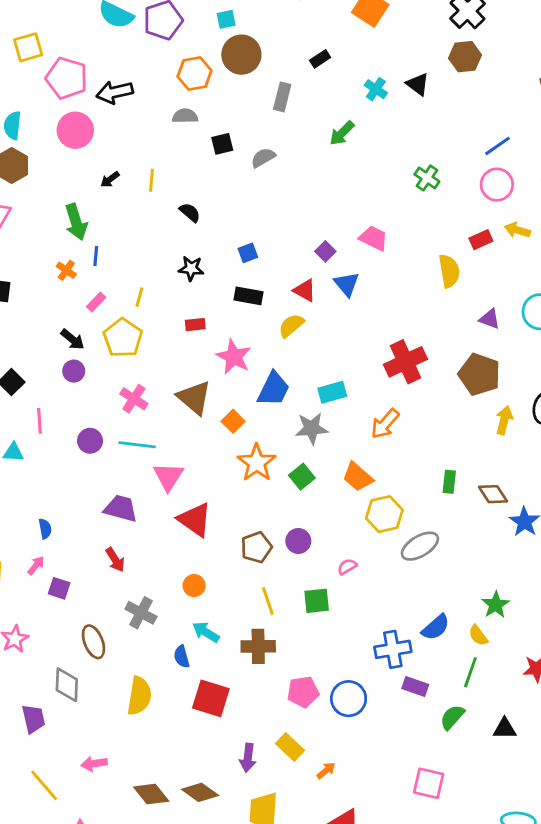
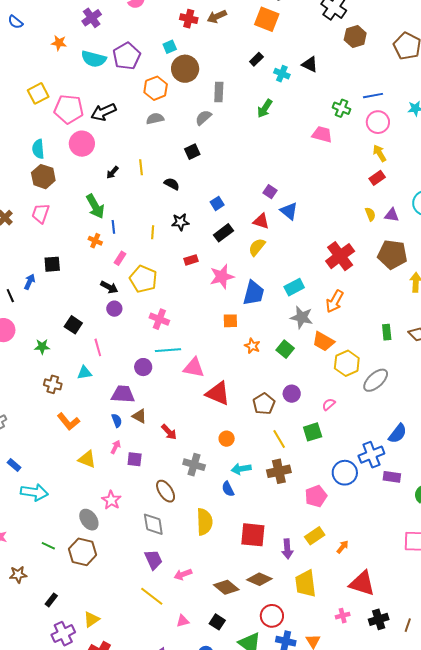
brown hexagon: (465, 57) -> (355, 37), moved
black rectangle: (320, 59) -> (256, 59), moved
black square: (222, 144) -> (192, 152), moved
blue line: (498, 146) -> (373, 96), turned 36
gray semicircle: (263, 158) -> (203, 118), moved
green cross: (427, 178) -> (342, 108), moved
yellow arrow: (517, 230) -> (379, 153), moved, turned 54
pink trapezoid: (373, 238) -> (322, 134), moved
red rectangle: (481, 240) -> (377, 178), moved
yellow semicircle: (449, 271) -> (370, 214), moved, size x0.6
black rectangle: (248, 296) -> (223, 233), turned -36
yellow line: (139, 297) -> (153, 232), moved
pink star: (234, 357) -> (222, 277), turned -30
brown triangle: (194, 398) -> (139, 416), moved, size x0.6
orange square: (233, 421) -> (230, 321), turned -35
gray star: (312, 428) -> (302, 317), moved, turned 30
purple circle: (90, 441) -> (143, 367), moved
orange star: (257, 463) -> (252, 346), size x0.6
pink triangle: (168, 477) -> (194, 368), turned -40
purple trapezoid: (121, 508) -> (123, 394), moved
cyan arrow: (206, 632) -> (241, 469), turned -30
red square: (211, 698) -> (253, 535), moved
blue circle: (349, 699) -> (345, 473), moved
purple trapezoid: (33, 719) -> (153, 560), moved
yellow rectangle: (290, 747) -> (315, 536), turned -66

